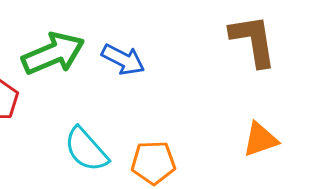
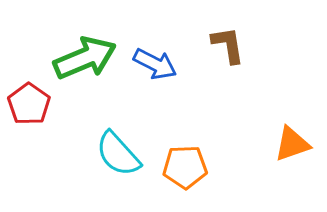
brown L-shape: (253, 41) -> (228, 45), moved, size x0.7

